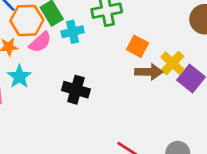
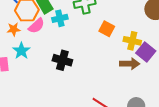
yellow cross: (172, 63) -> (132, 41), turned -30
brown arrow: (149, 72) -> (130, 64), moved

